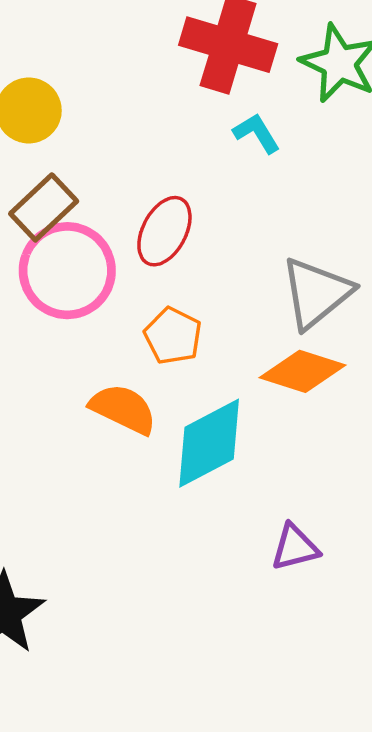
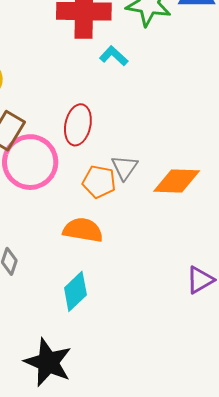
gray triangle: (316, 293) -> (125, 167), moved, size x0.6
cyan diamond: (209, 443) -> (75, 291), moved, size x0.7

